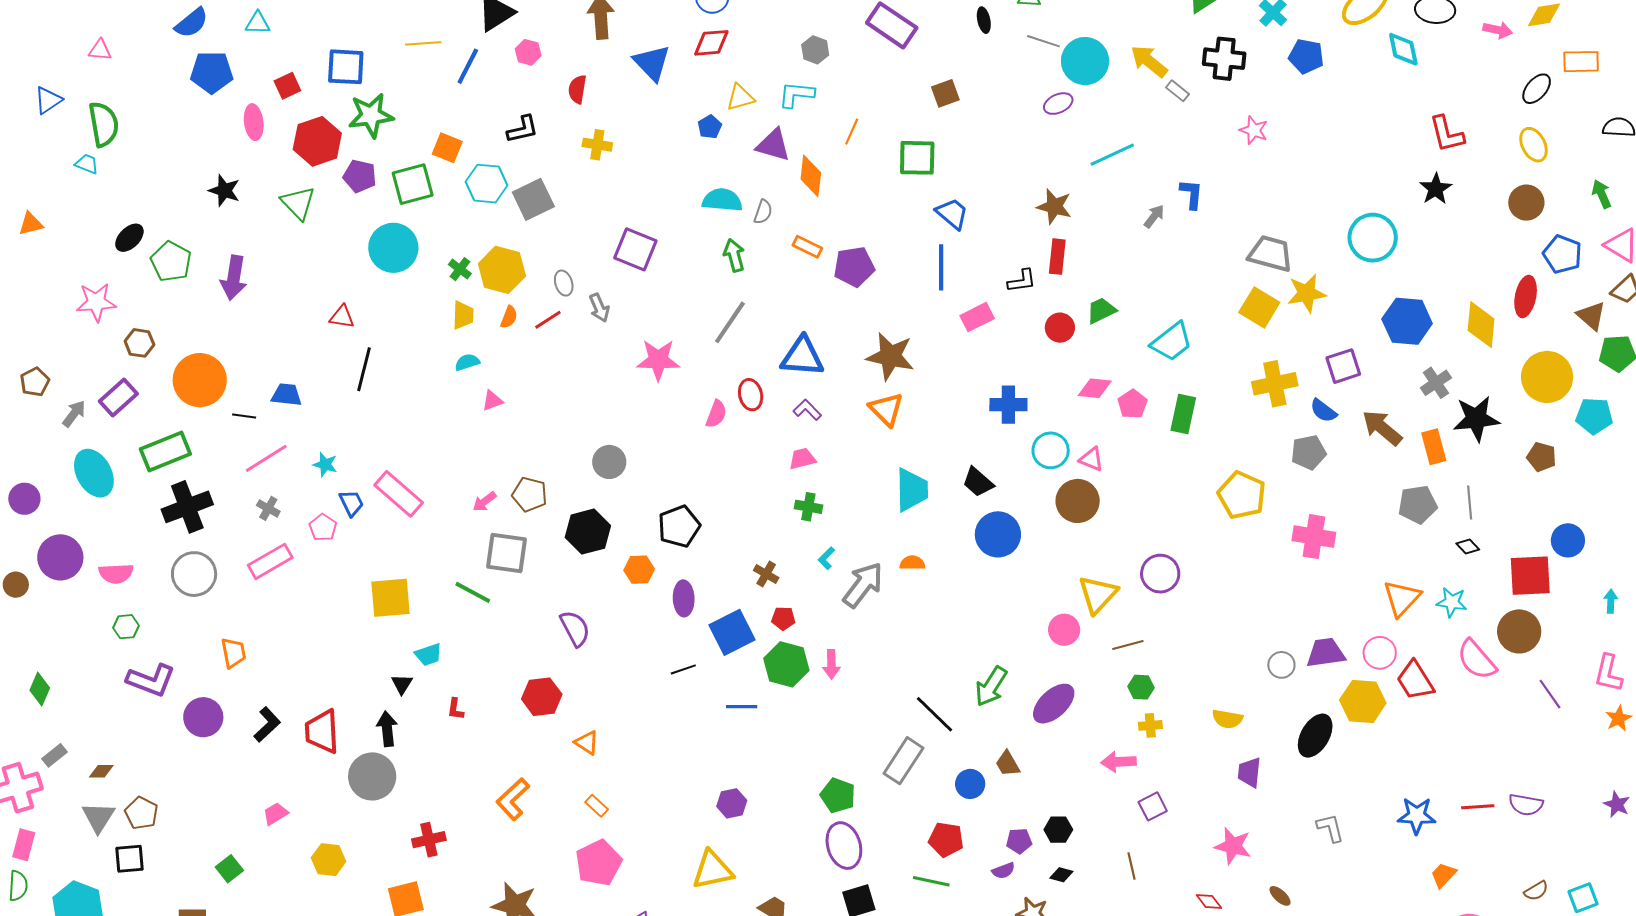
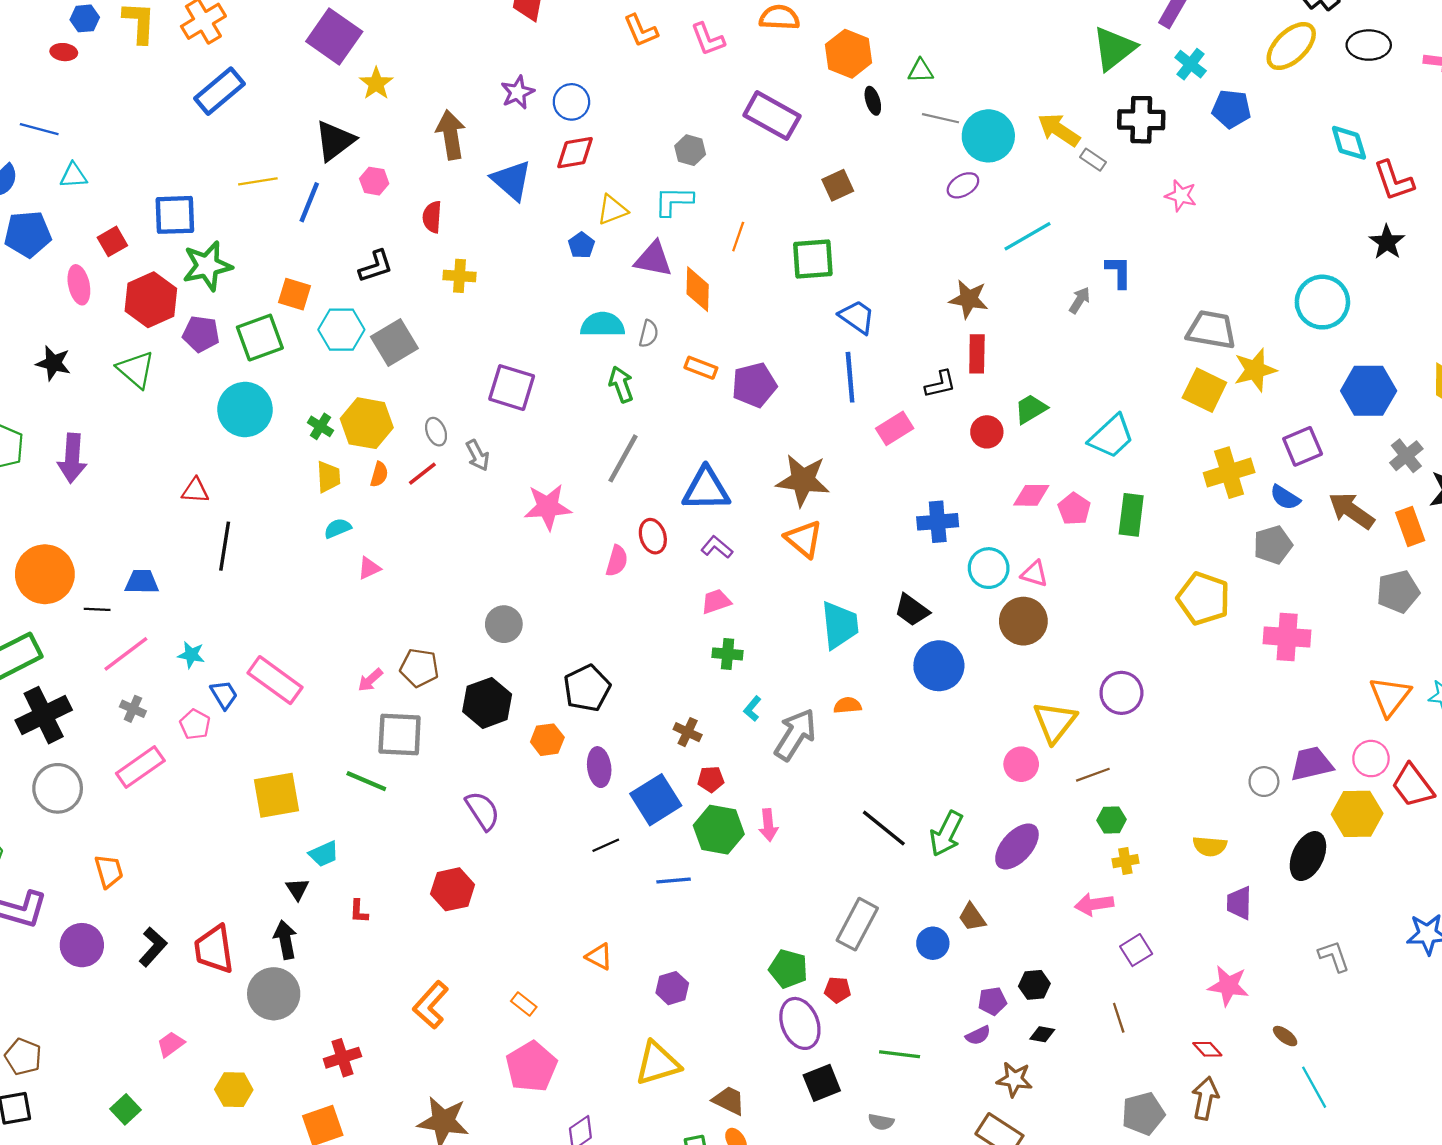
cyan diamond: (1403, 49) -> (1349, 143), moved
black line: (934, 714) -> (884, 828), moved
orange triangle: (587, 743) -> (599, 957), moved
red pentagon: (946, 840) -> (837, 990), moved, size x0.7

